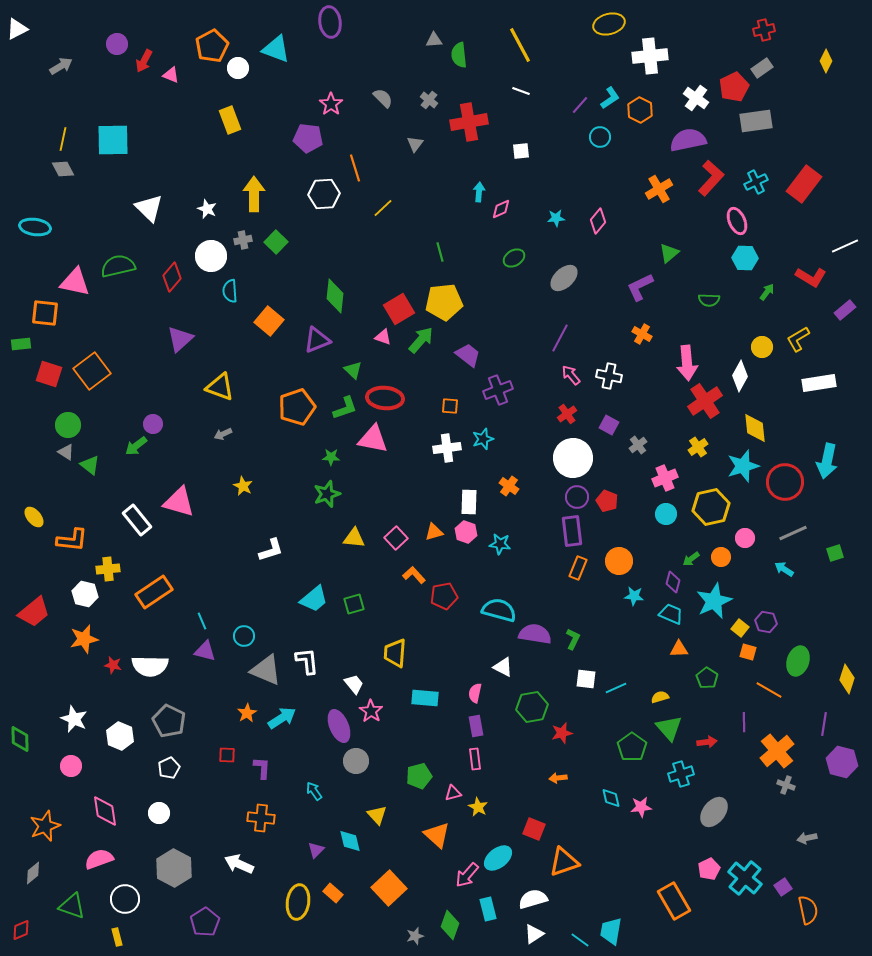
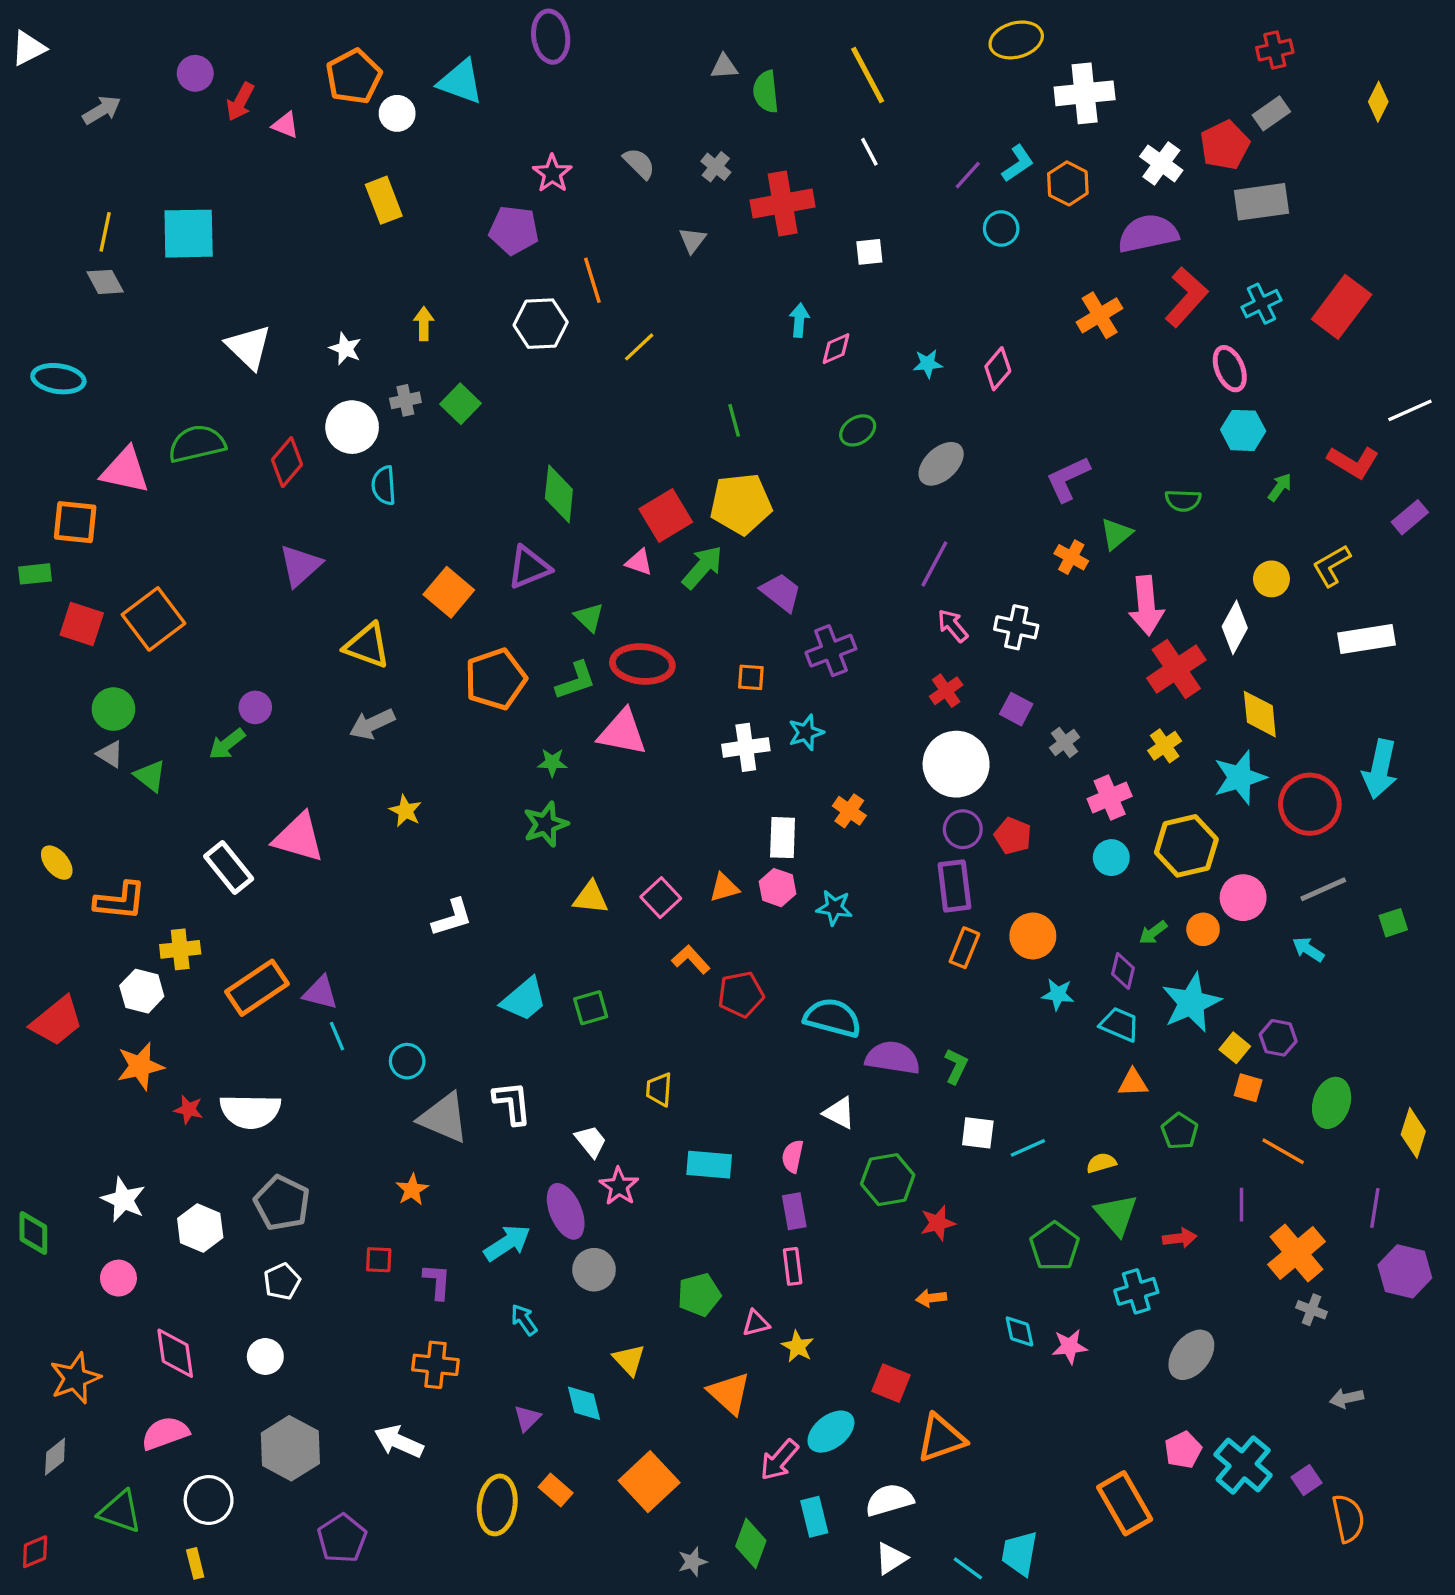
white line: (521, 91) -> (869, 152), turned 42
yellow arrow: (254, 194) -> (424, 324), size x0.6
green triangle: (669, 253) -> (1116, 534), moved
orange square: (269, 321) -> (449, 592), moved
gray arrow: (223, 434) -> (372, 724), size x1.5
pink circle: (745, 538) -> (1243, 898), size x1.4
purple triangle: (205, 651) -> (320, 993), moved
yellow trapezoid: (395, 653) -> (659, 1090), size x0.7
cyan arrow: (282, 718) -> (507, 1243), moved

